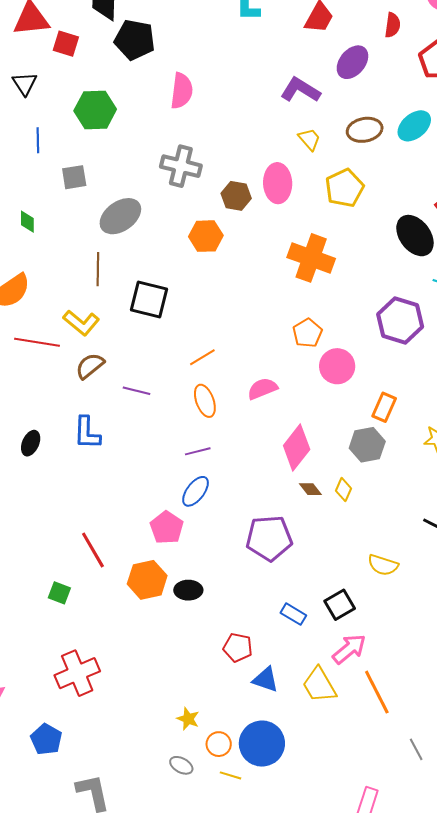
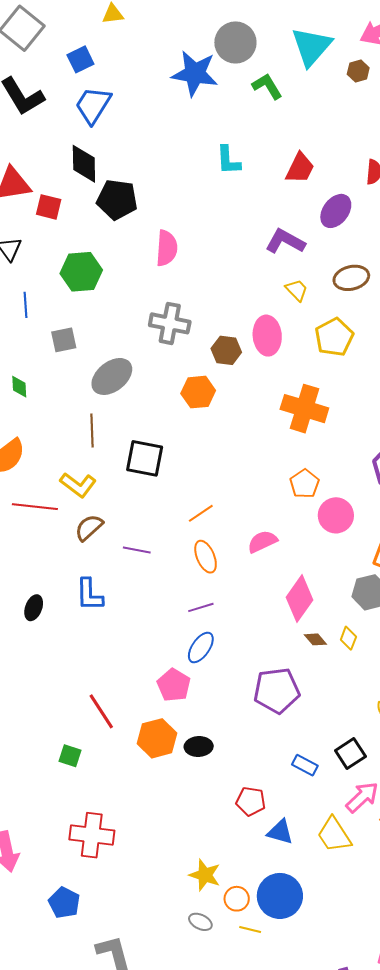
red cross: (77, 673) -> (92, 835), turned 33
yellow star: (188, 719) -> (205, 875), size x1.4

